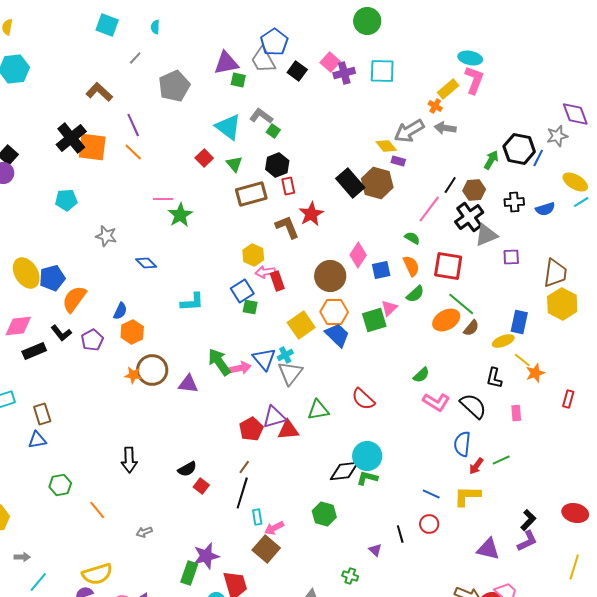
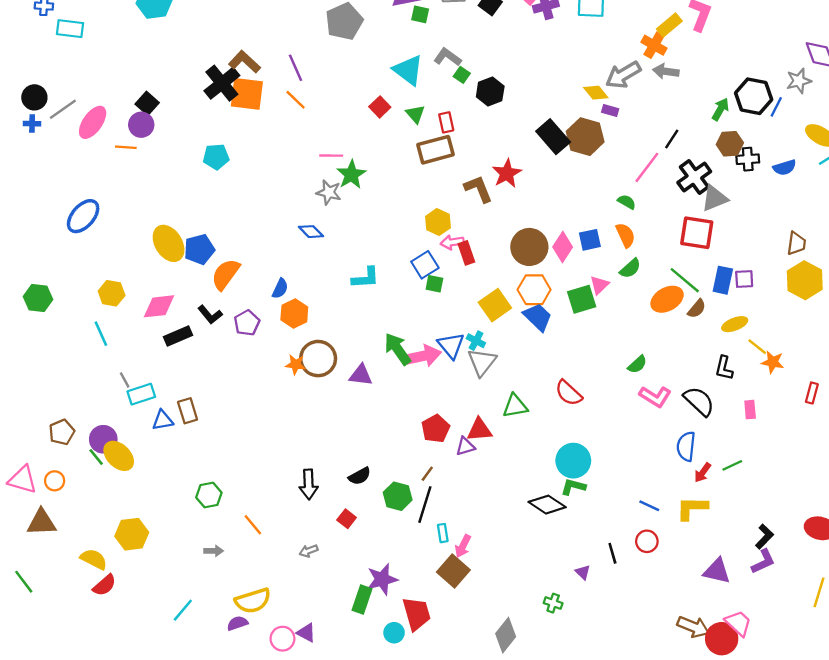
brown L-shape: (99, 92) -> (245, 62), moved
orange cross: (435, 106) -> (654, 45), size x1.5
black hexagon: (277, 165) -> (490, 91), moved
red rectangle: (288, 186) -> (446, 122), moved
brown hexagon: (474, 190) -> (730, 144), moved
gray star: (106, 236) -> (329, 192), moved
pink diamond: (358, 255) -> (563, 247), moved
purple square: (511, 257) -> (744, 279), moved
red square: (448, 266) -> (697, 233), moved
brown trapezoid: (555, 273) -> (796, 243), size x0.7
blue rectangle: (519, 322) -> (723, 280), moved
cyan cross: (285, 355) -> (476, 341), turned -35
pink arrow: (240, 368) -> (423, 356), size x1.4
orange star: (535, 373) -> (773, 362), turned 30
purple triangle: (274, 417) -> (465, 446), moved, size x0.7
blue triangle: (37, 440) -> (163, 420), moved
black arrow: (129, 460) -> (309, 484), moved
black diamond: (344, 471) -> (547, 505), moved, turned 40
red square: (201, 486) -> (347, 519), moved
green hexagon: (324, 514) -> (398, 496), moved
pink arrow: (274, 528) -> (463, 546), turned -36
gray arrow: (22, 557) -> (214, 551), moved

